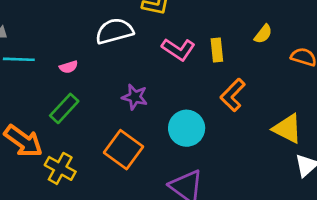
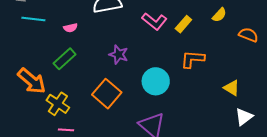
yellow rectangle: (217, 50) -> (183, 24), turned 42
orange L-shape: (233, 95) -> (193, 59), turned 45
yellow triangle: (287, 129) -> (232, 88), size x0.7

